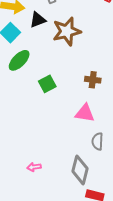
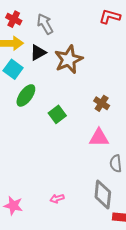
brown cross: (93, 80) -> (102, 103), turned 35

